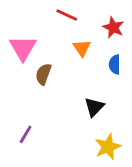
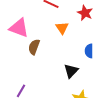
pink triangle: (23, 48) -> (19, 28), turned -40
blue semicircle: (115, 64) -> (89, 51), moved

